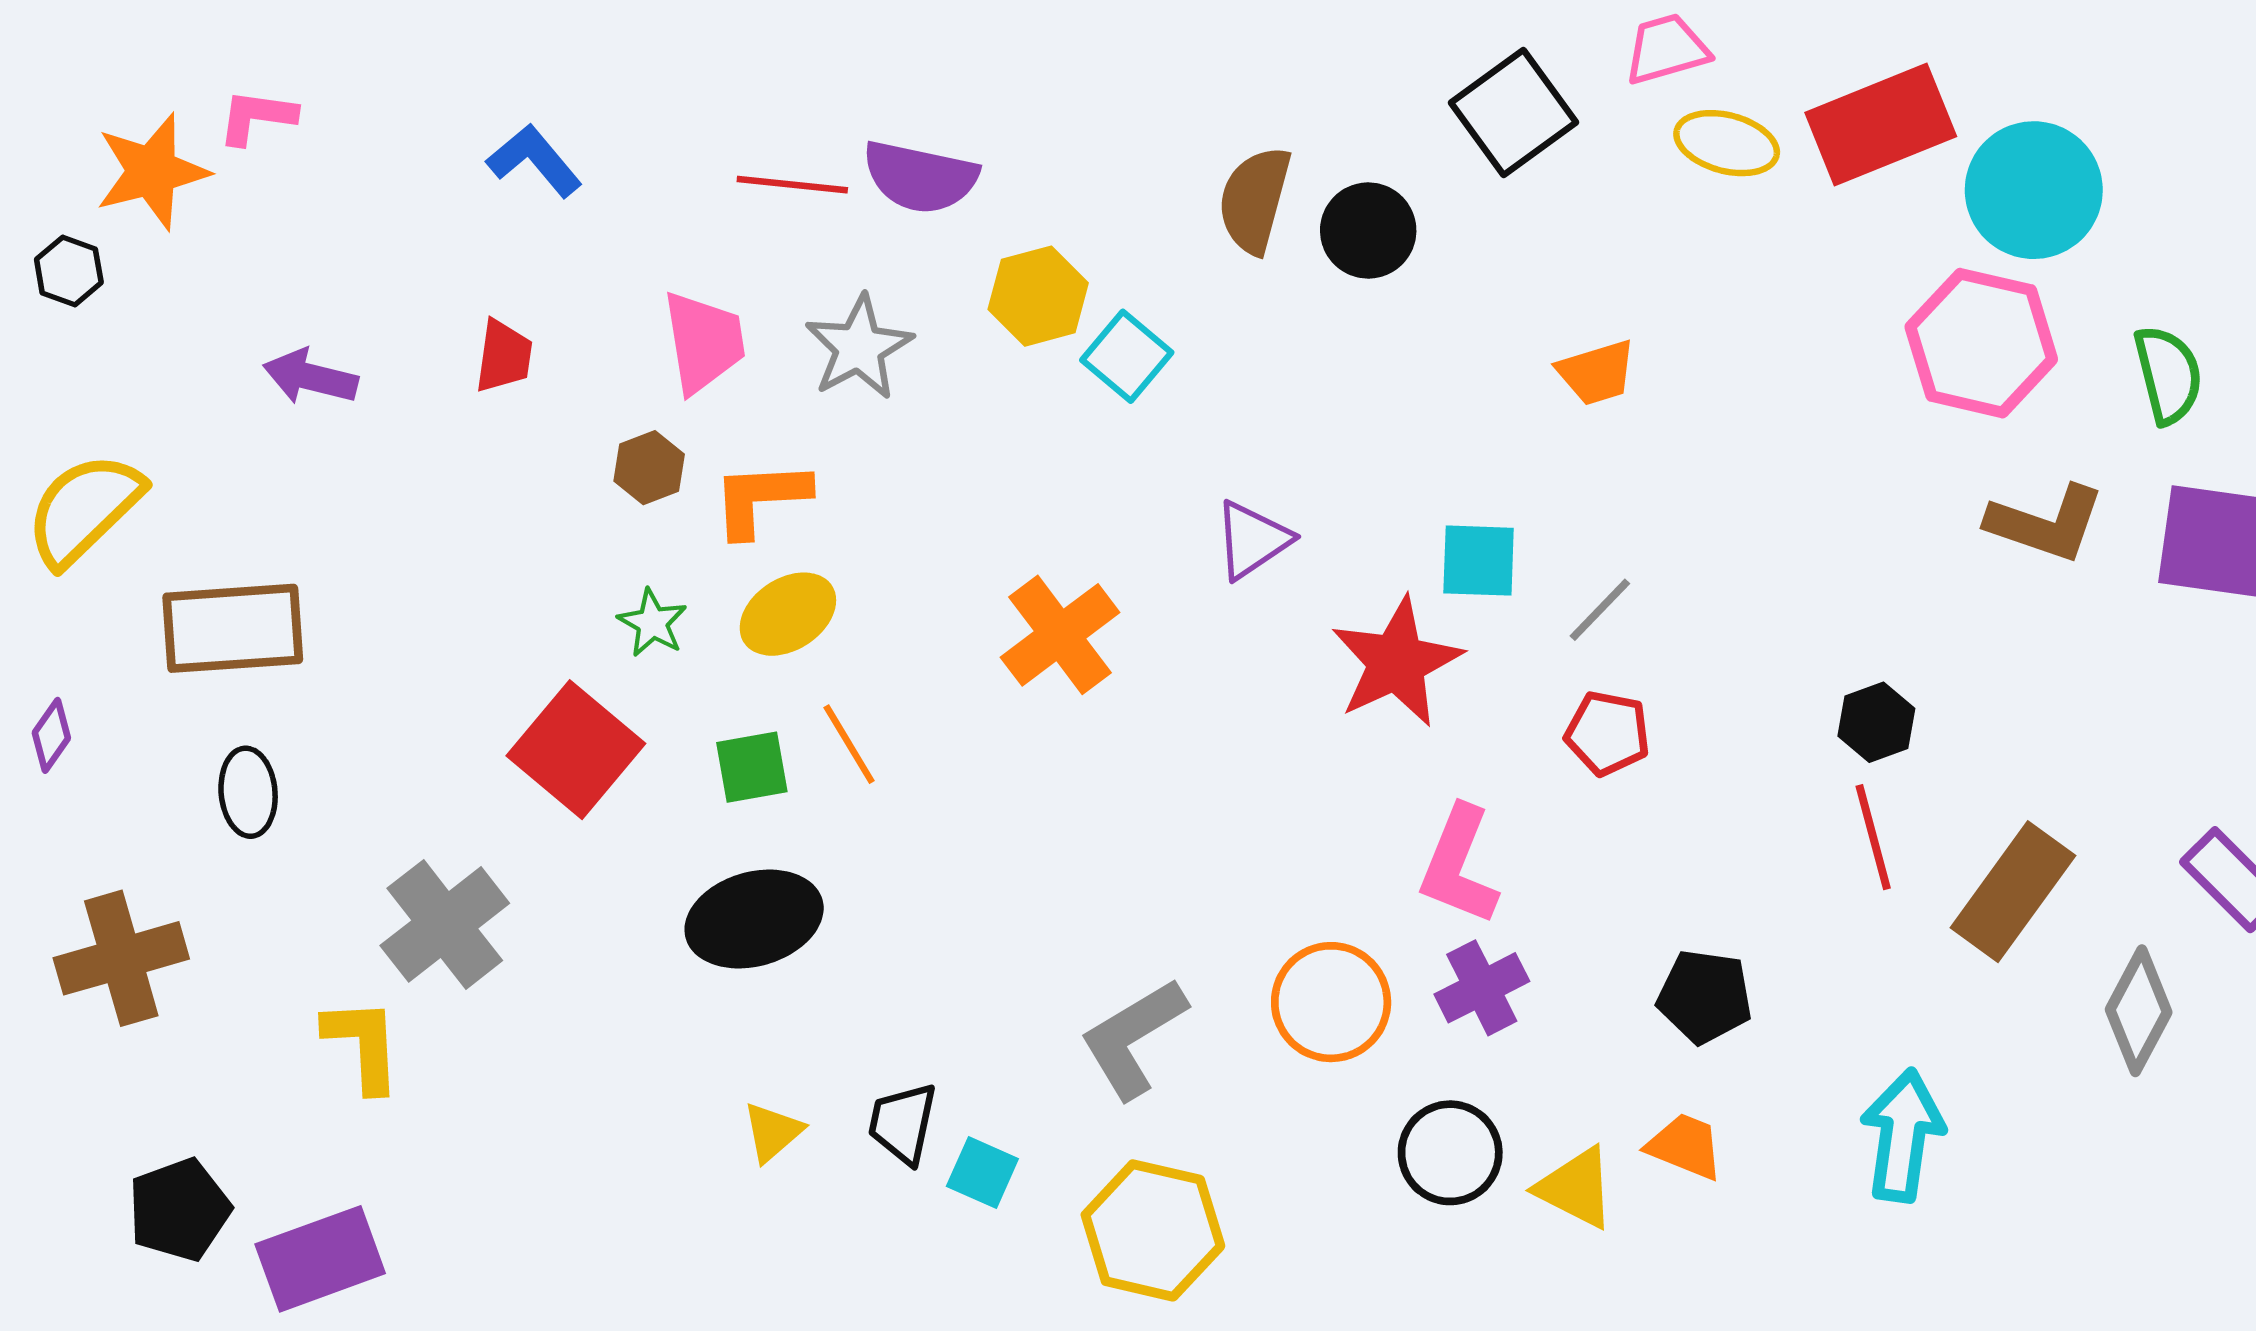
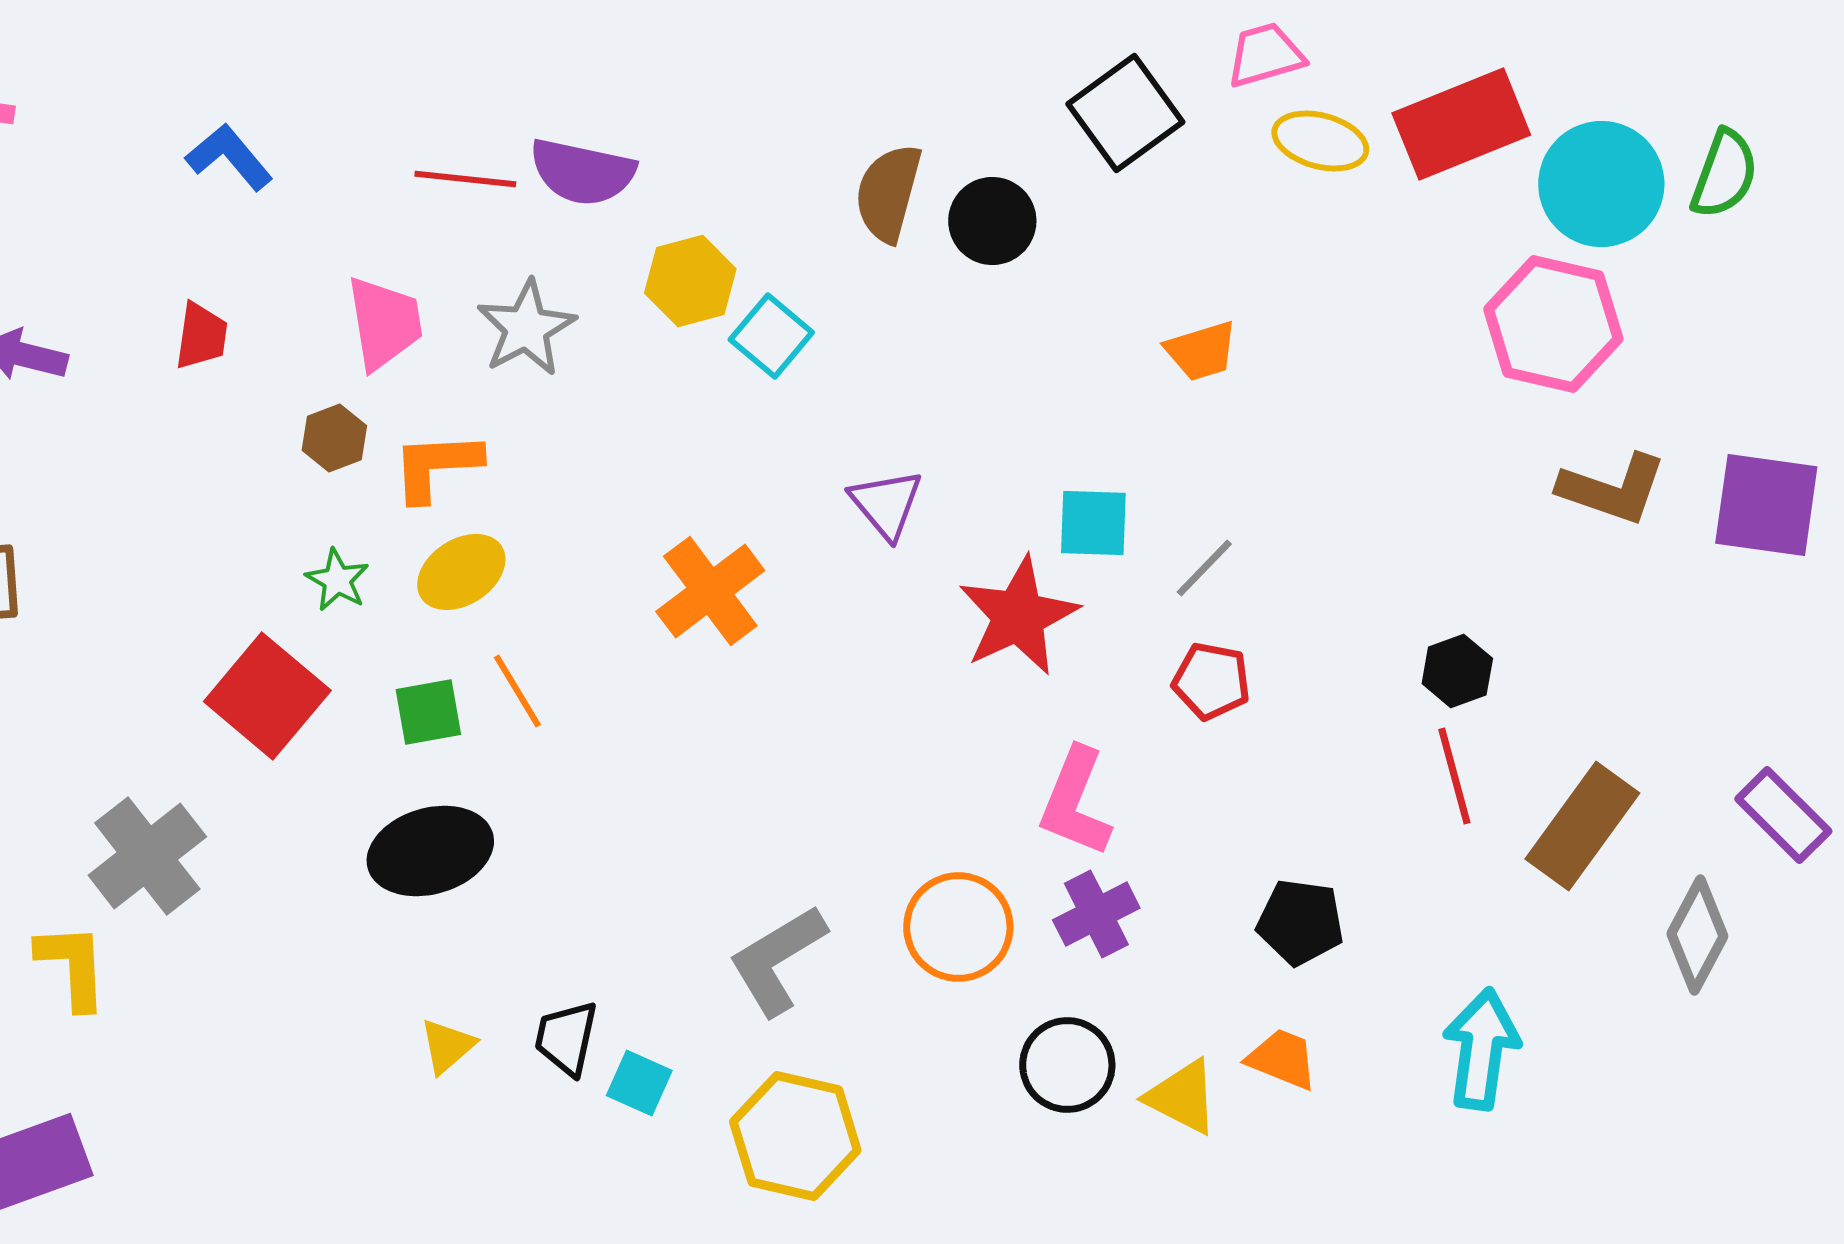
green semicircle: (2168, 375) -> (1724, 174), moved, turned 34
purple triangle: (1252, 540) -> (886, 504), turned -36

